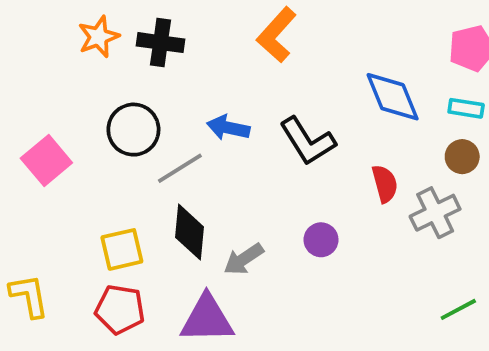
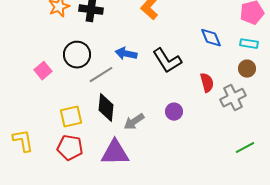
blue diamond: (393, 97) -> (211, 38), size x0.7
pink square: (46, 160) -> (43, 71), moved, size x0.7

